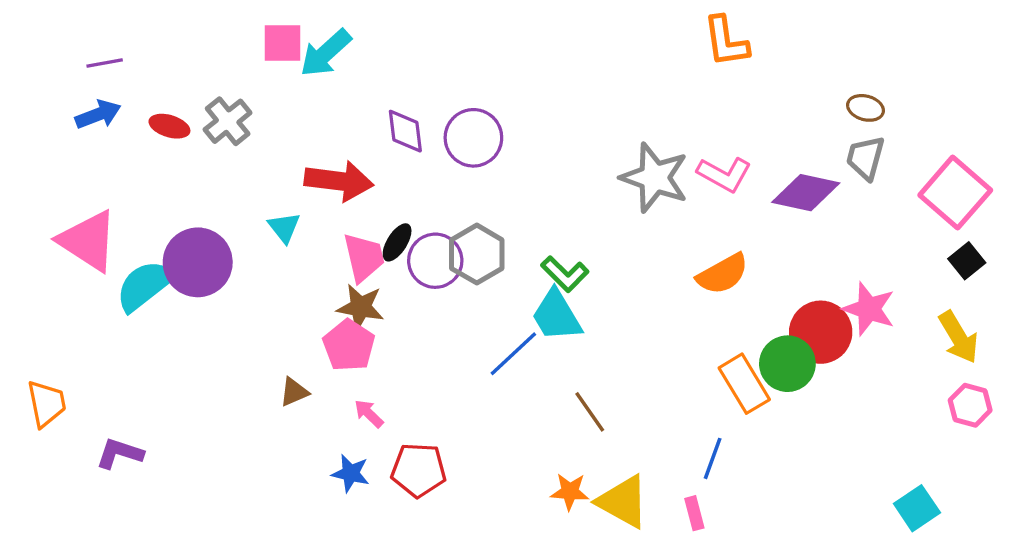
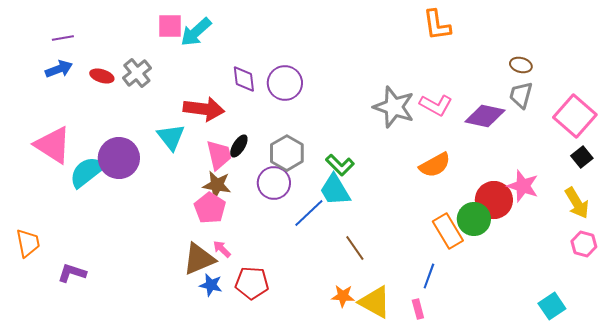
cyan triangle: (284, 227) -> (171, 137), size x1.4
purple circle: (435, 261) -> (274, 183), moved
brown triangle: (294, 392) -> (199, 259), moved, size x1.8

